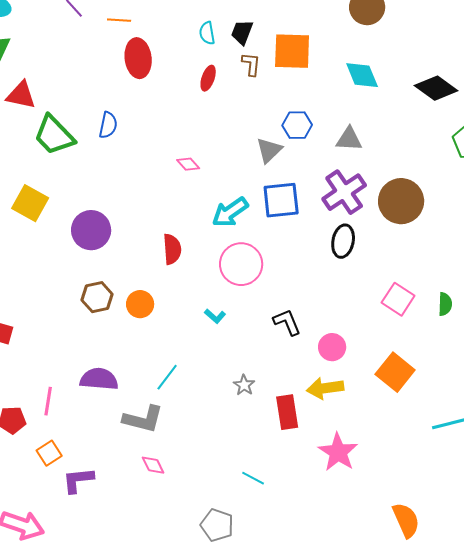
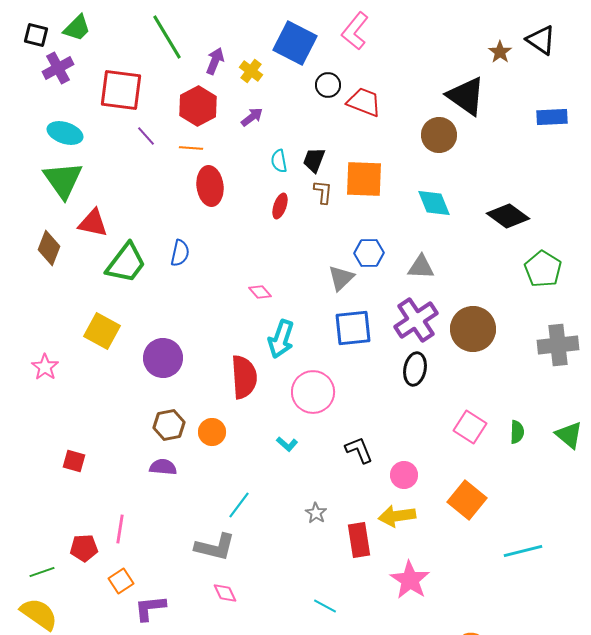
green trapezoid: (54, 135) -> (126, 263), turned -99
cyan arrow: (230, 212) -> (281, 339), moved, turned -36
red semicircle: (172, 249) -> (244, 377), size x1.4
purple semicircle: (99, 379) -> (163, 467), moved, size x0.7

